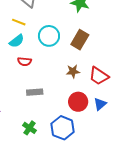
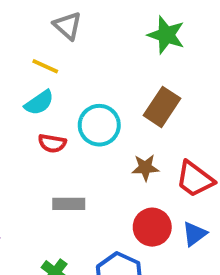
cyan circle: (49, 36) -> (99, 125), moved

